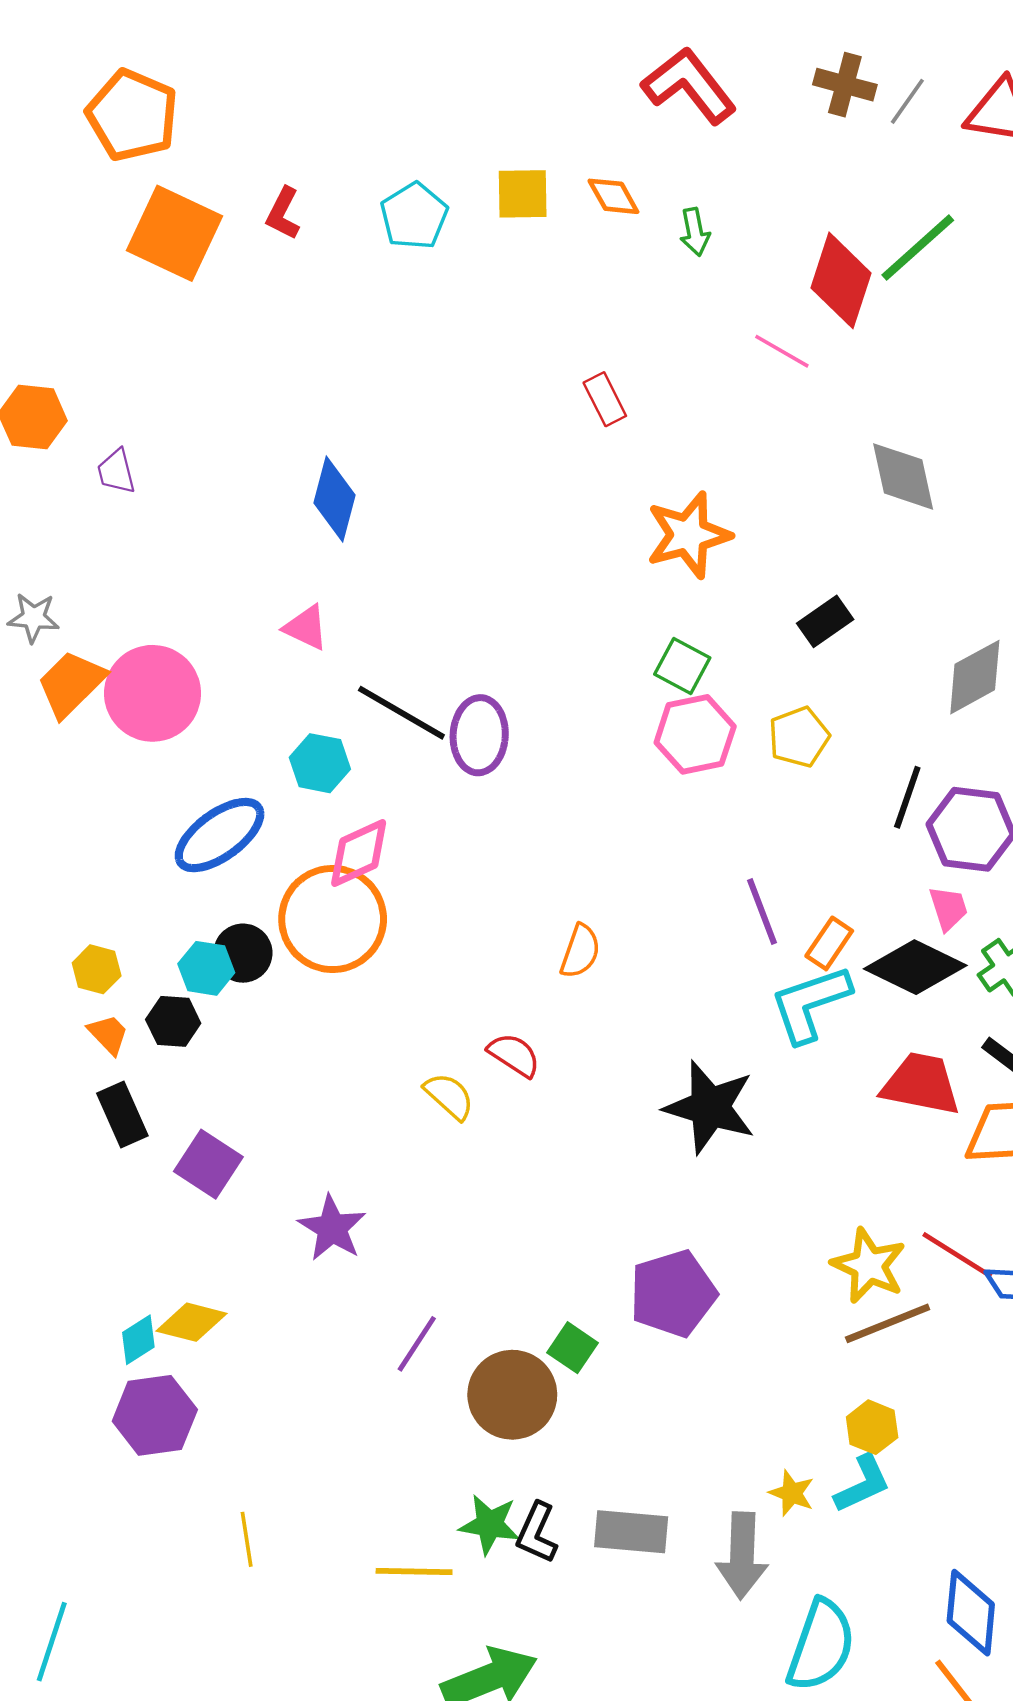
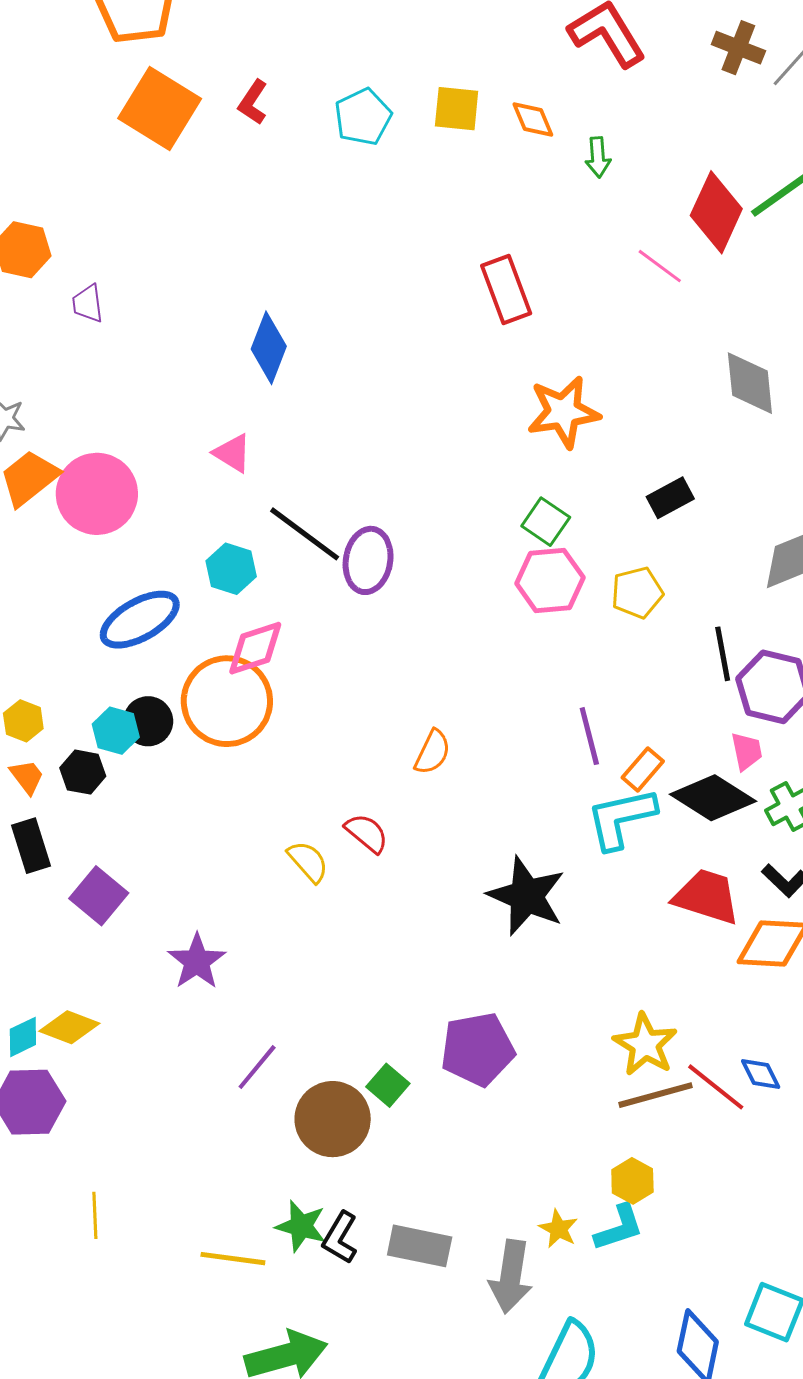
red rectangle: (605, 399) -> (506, 290), size x1.5
black line: (907, 797) -> (723, 654), turned -36
red line: (957, 1255) -> (716, 1087), moved

